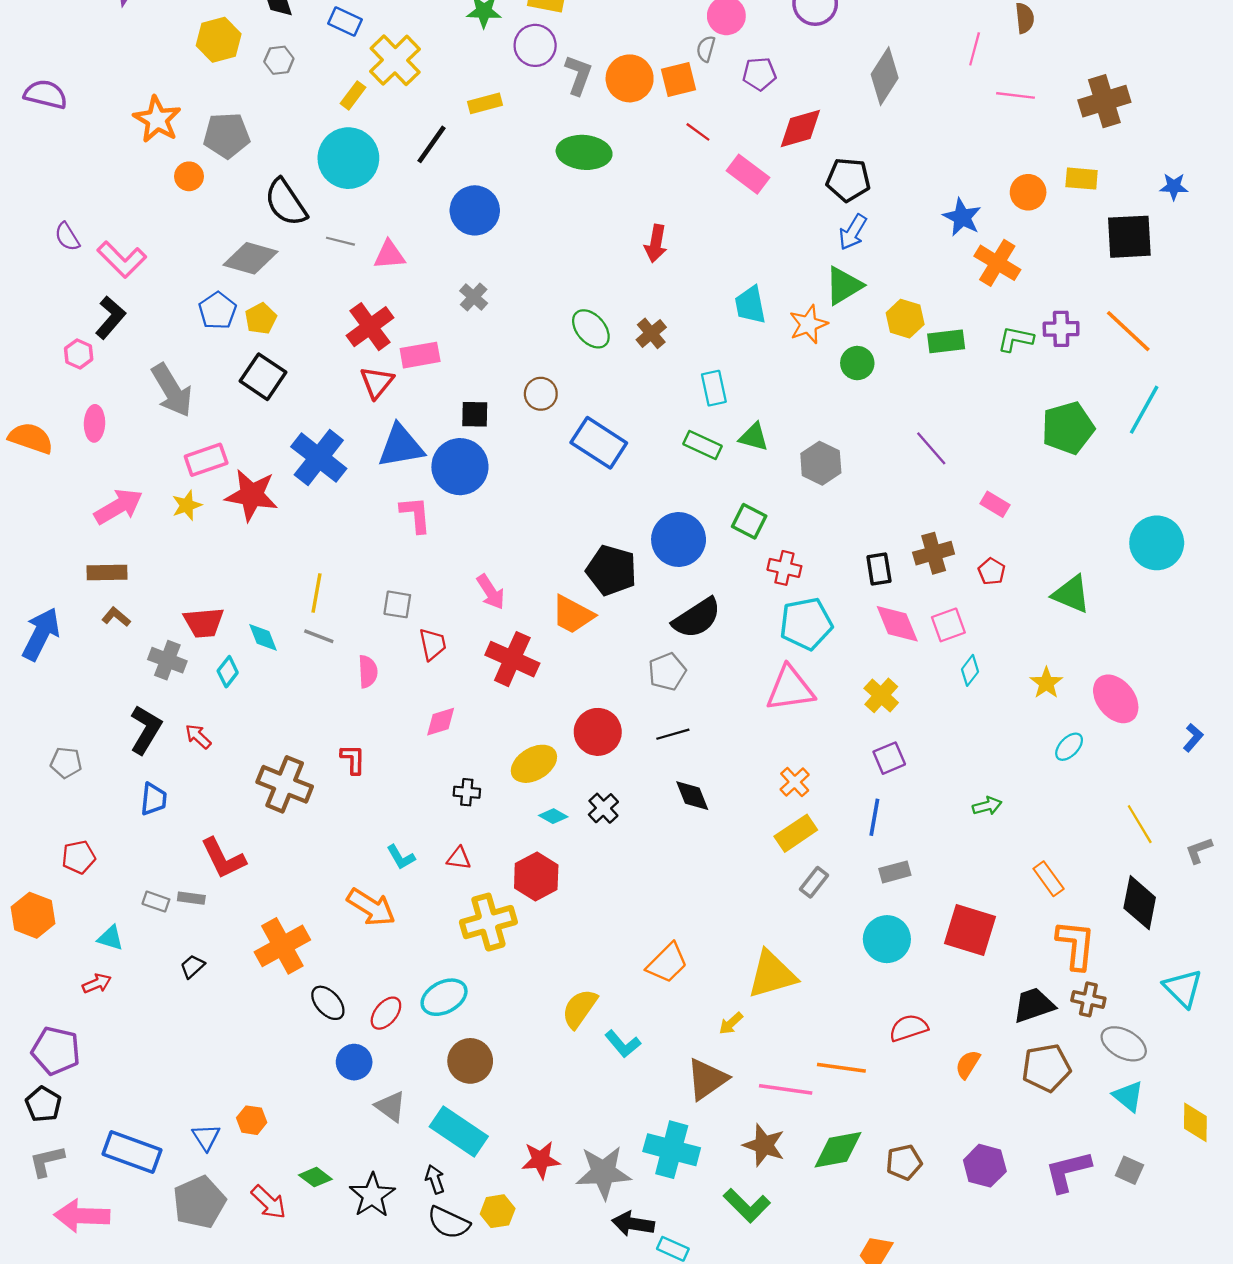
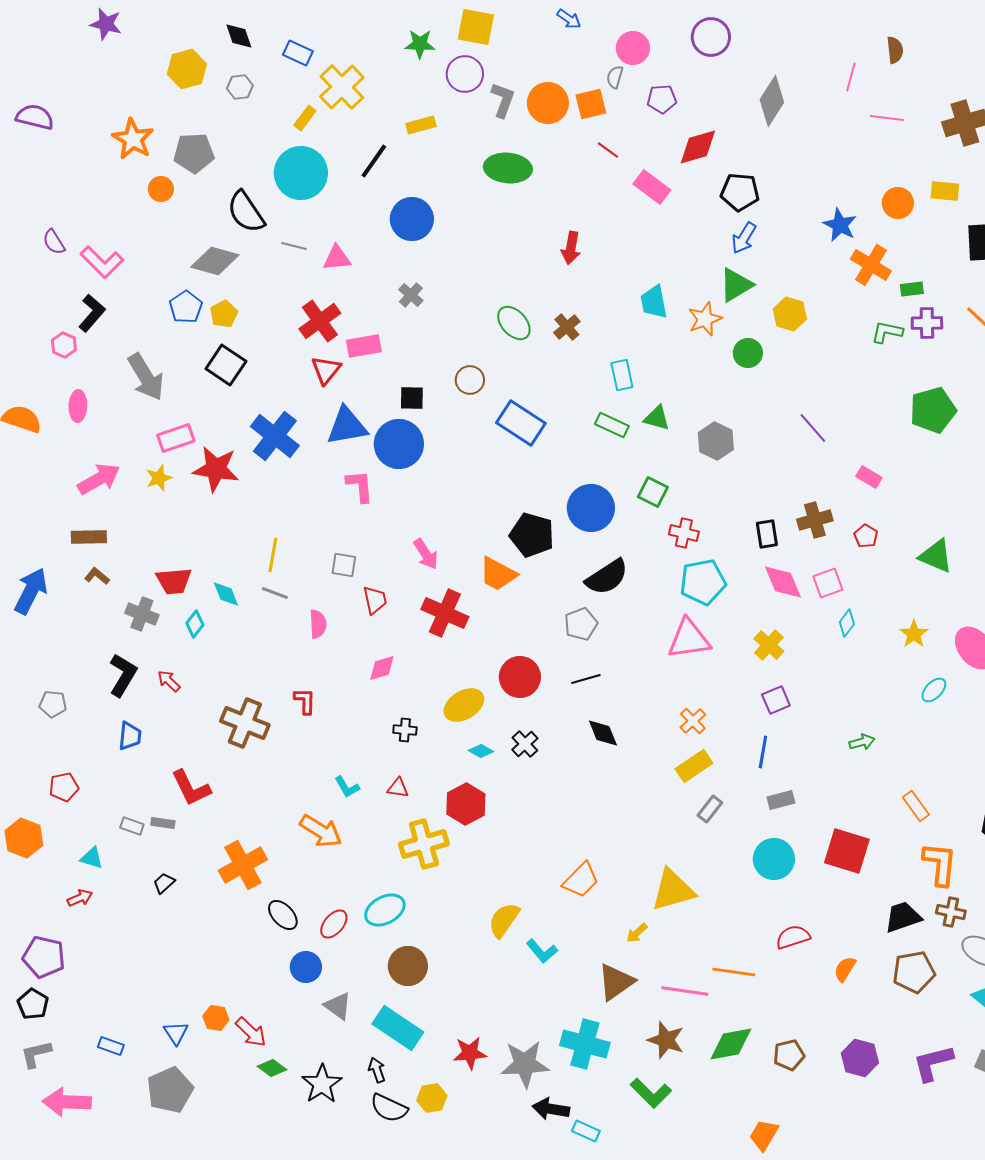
green rectangle: (946, 341) -> (912, 289), moved, size x0.7
blue rectangle: (132, 1152) -> (111, 1046), size x0.5
red arrow: (269, 1202) -> (251, 1032), moved

